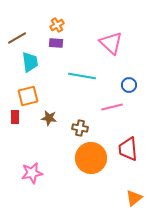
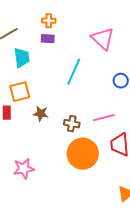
orange cross: (57, 25) -> (49, 21), turned 32
cyan line: (82, 76) -> (74, 72), turned -76
pink line: (112, 107) -> (104, 118), moved

